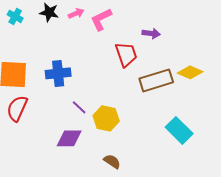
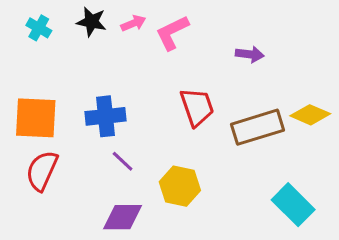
red trapezoid: (126, 54) -> (197, 107), moved
purple line: (79, 107) -> (123, 161), moved

